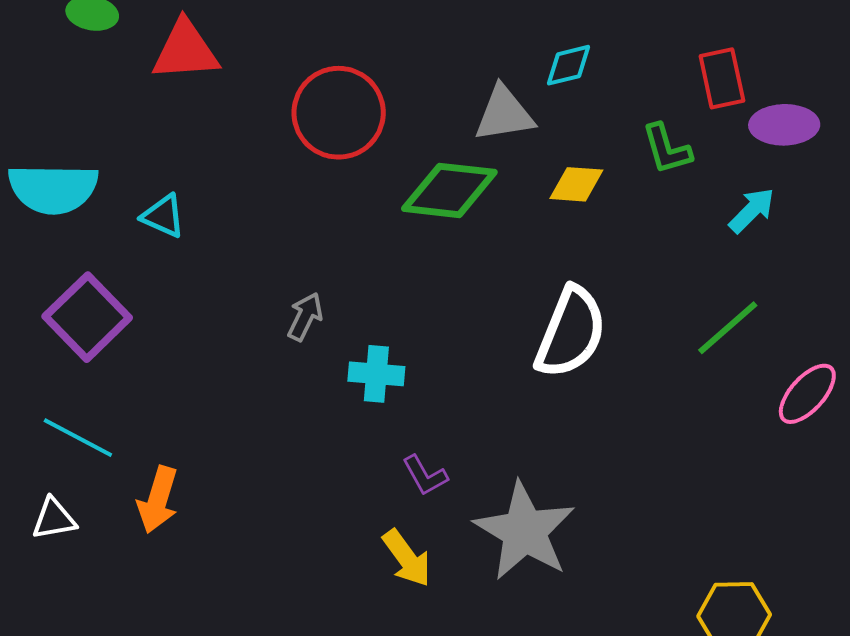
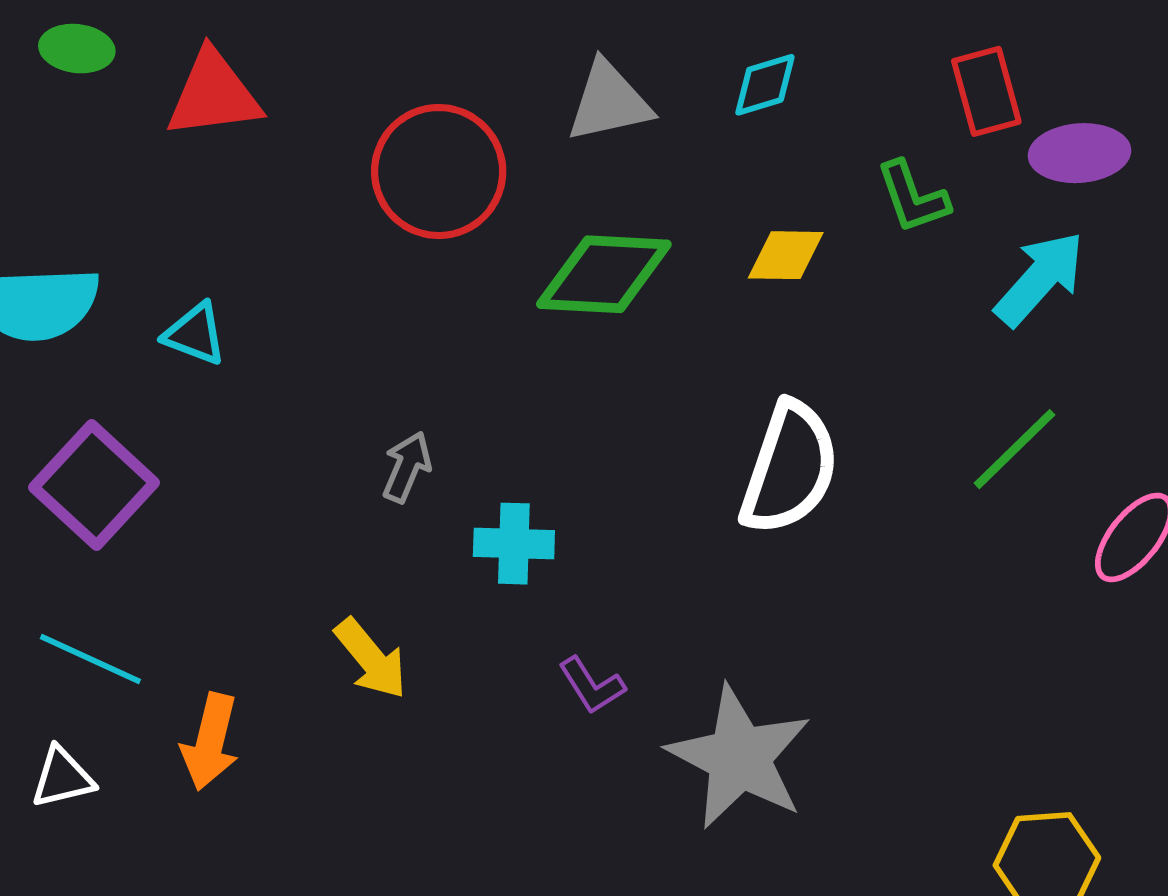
gray triangle: (504, 114) -> (609, 102), moved
cyan arrow: (752, 210) -> (1040, 279), size x1.4
yellow arrow: (407, 558) -> (371, 659), moved

